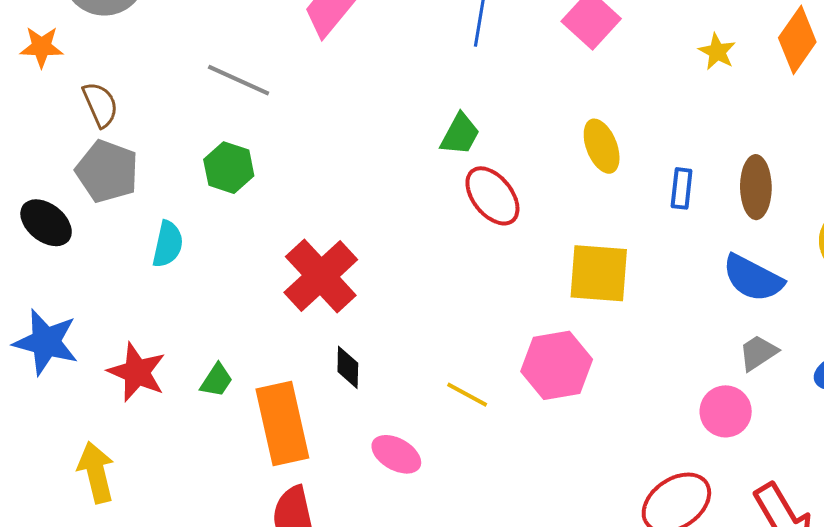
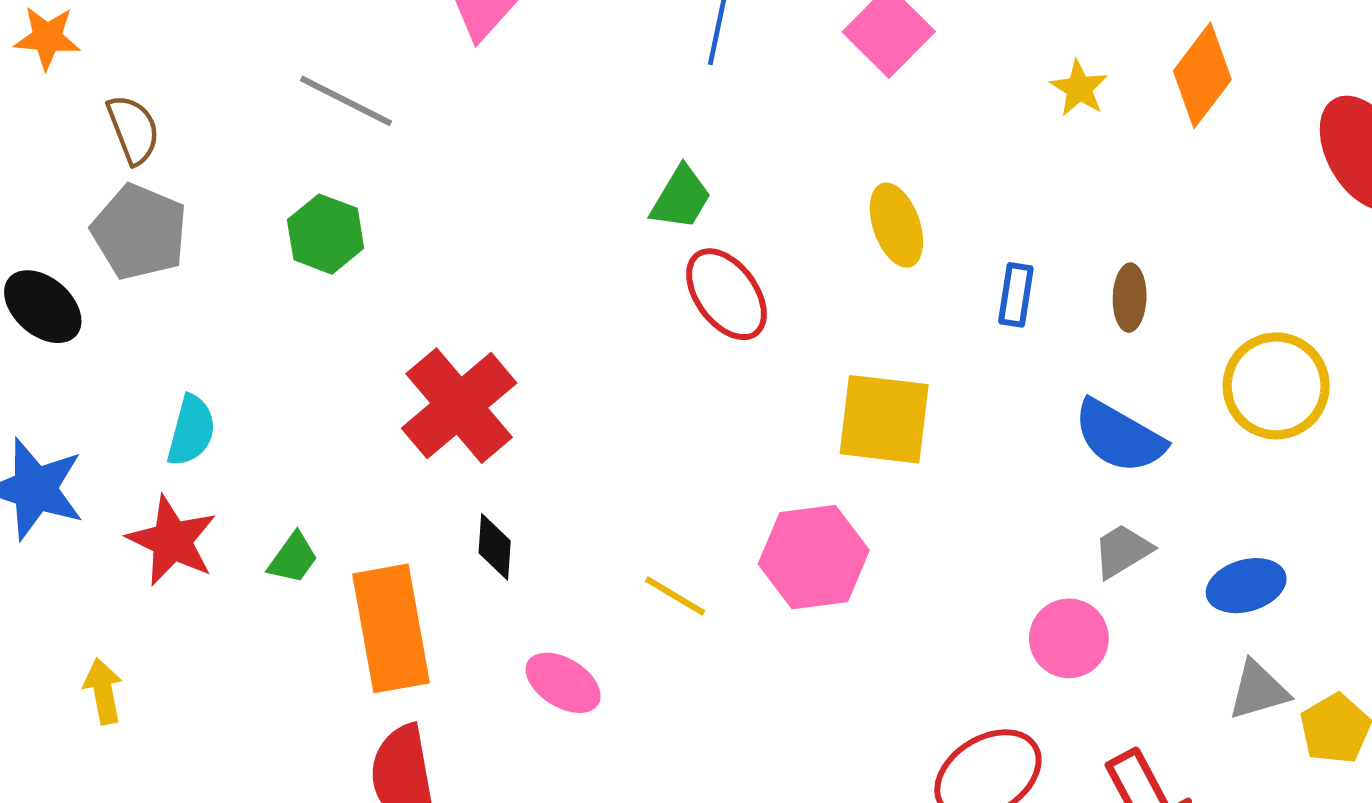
brown ellipse: (756, 187) -> (1130, 298), size x0.7
cyan semicircle: (168, 244) -> (191, 431), moved
yellow arrow: (96, 472) -> (103, 691), size x0.7

